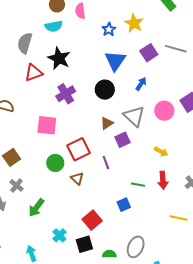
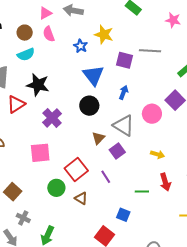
purple square: (149, 53) -> (125, 60), turned -30
blue square: (124, 205) -> (123, 215), moved, turned -32

